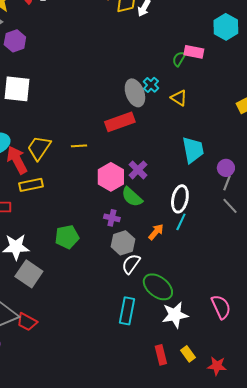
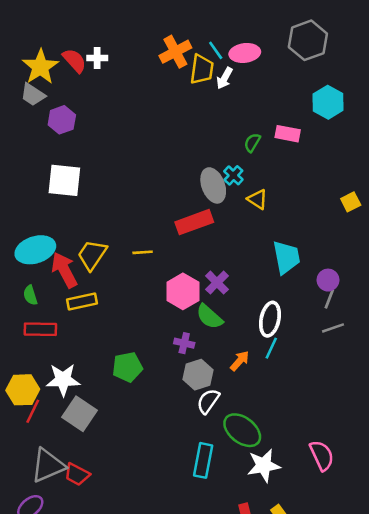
green semicircle: (179, 59) -> (252, 143), moved
yellow triangle: (179, 98) -> (257, 199), moved
gray line: (230, 206) -> (333, 328), turned -66

